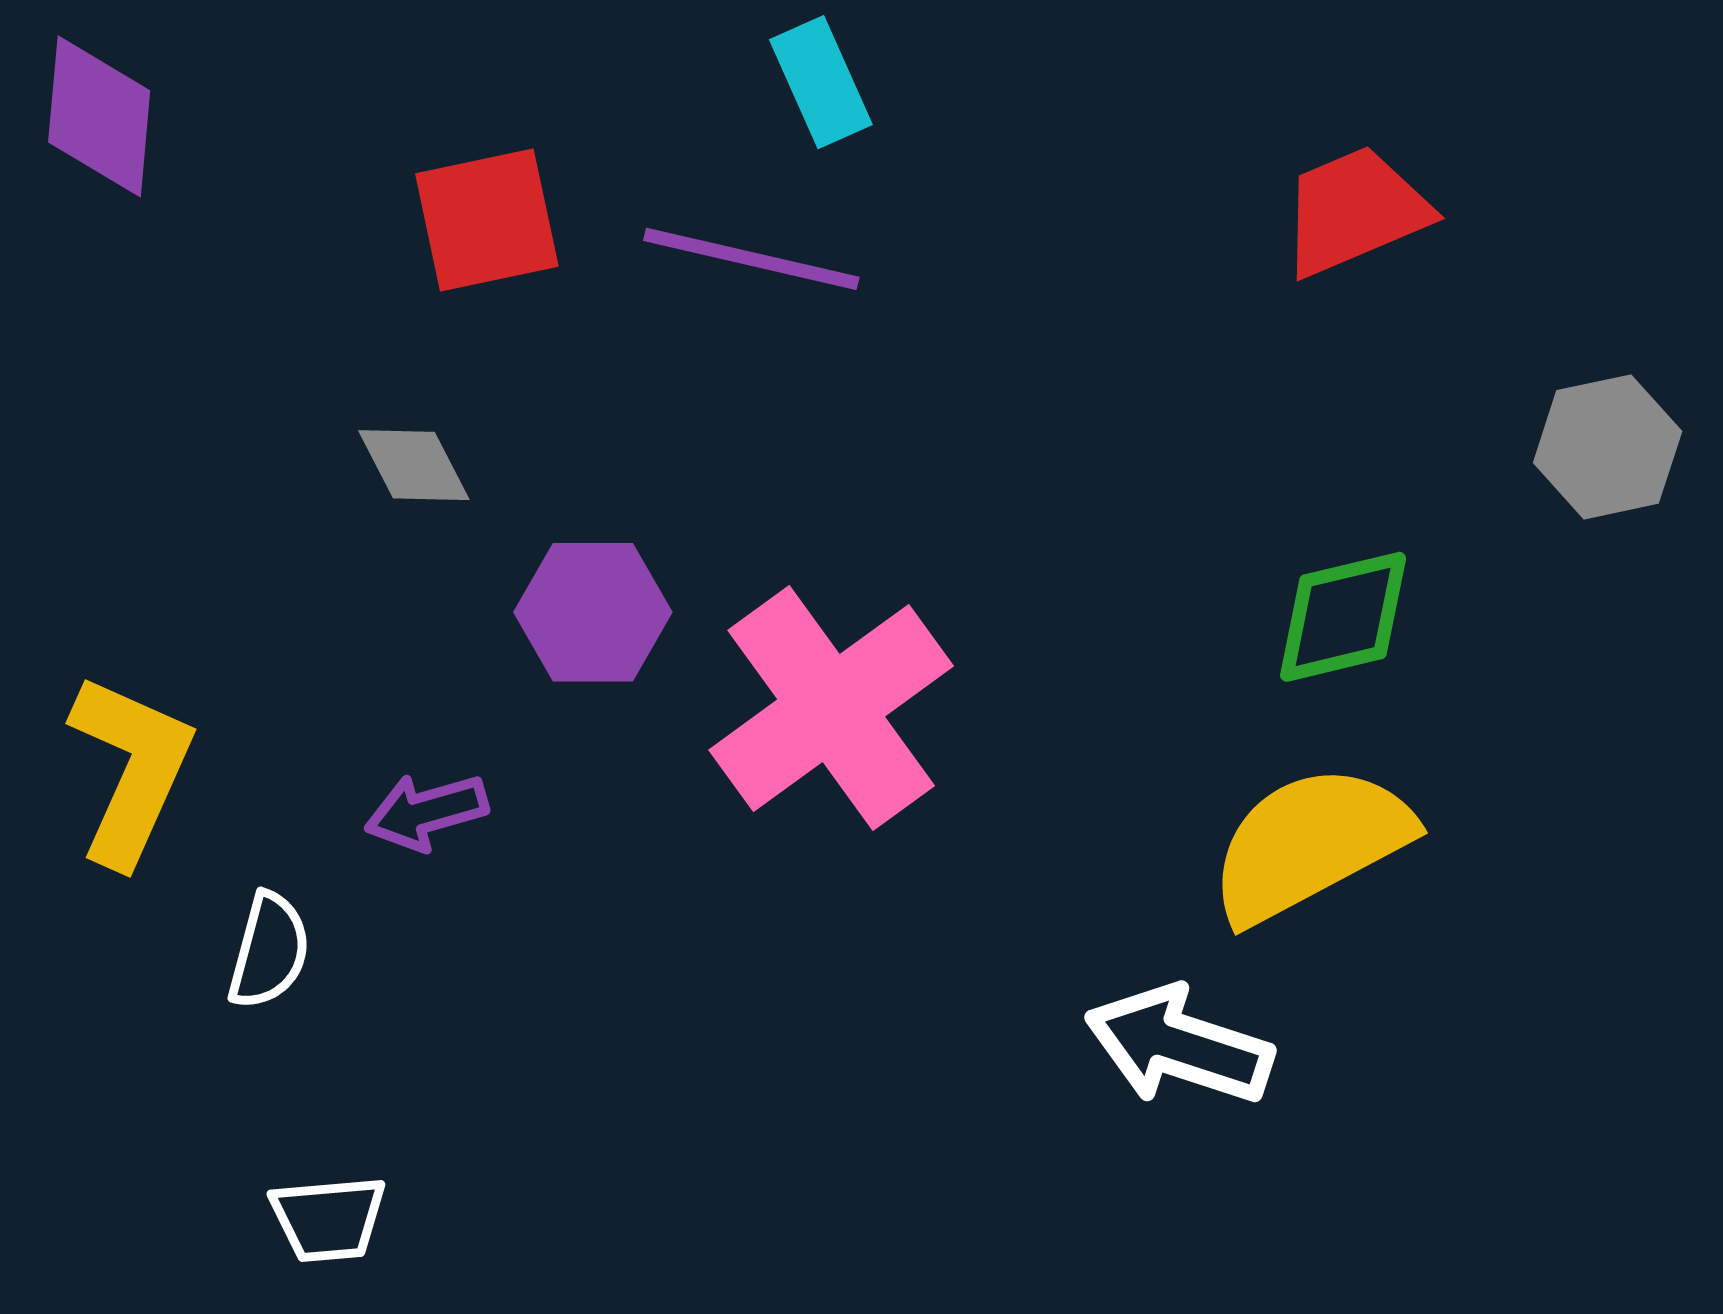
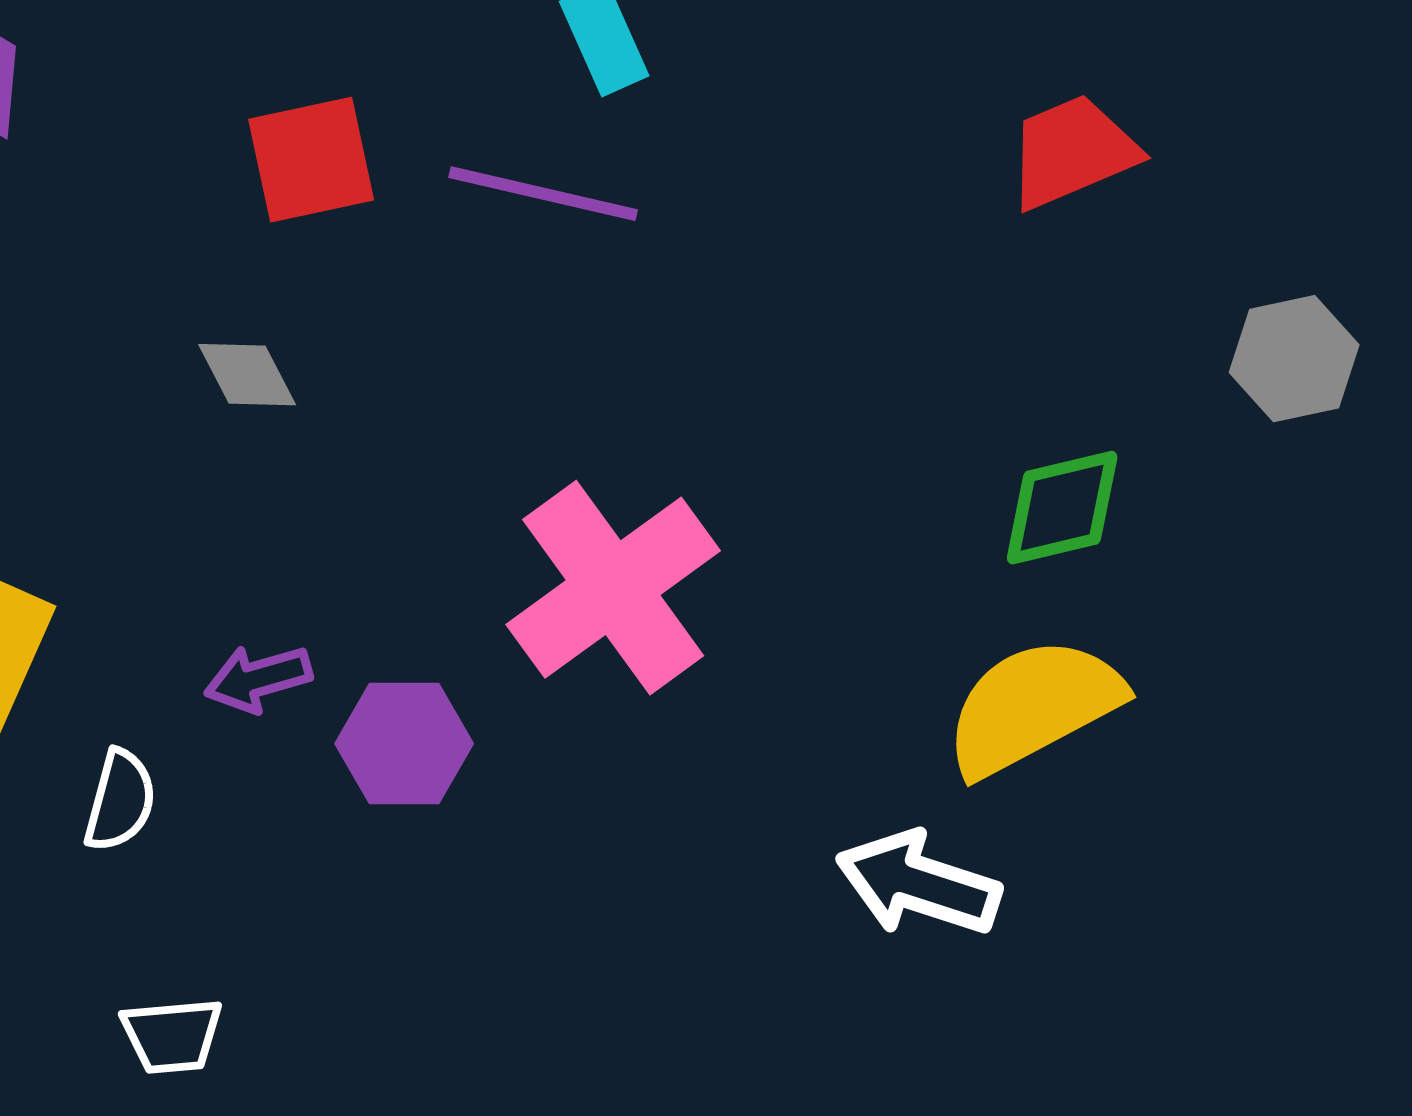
purple hexagon: (593, 612) -> (404, 744), moved

